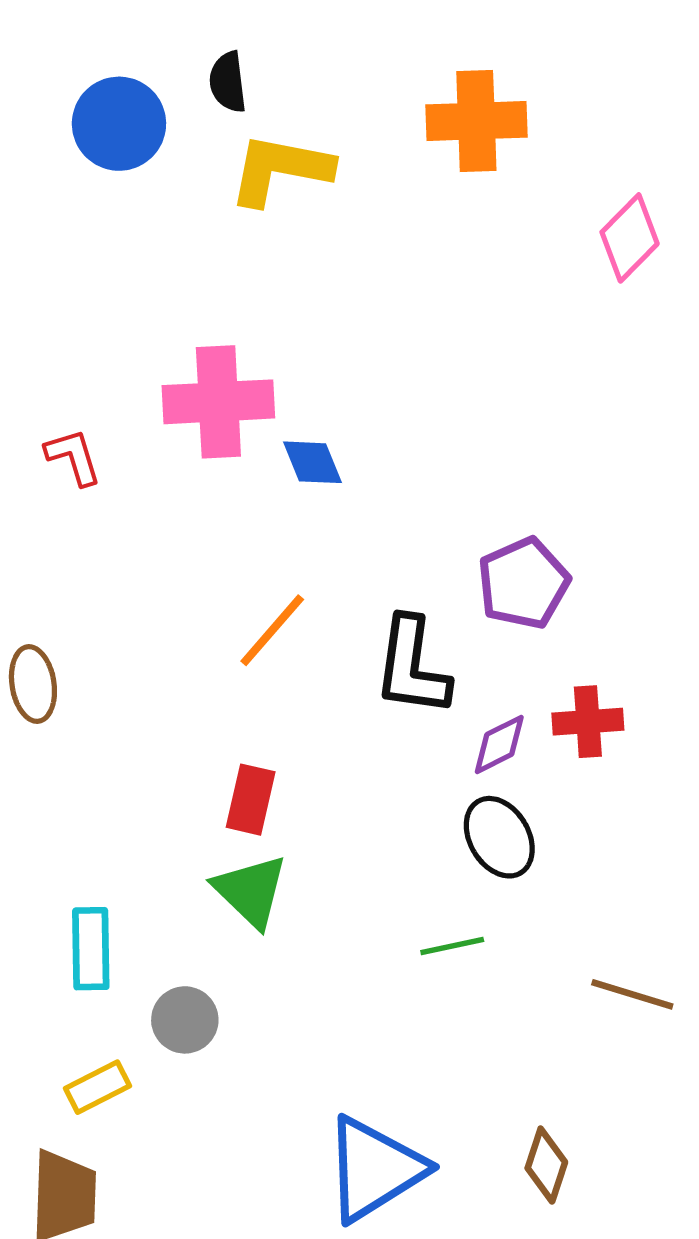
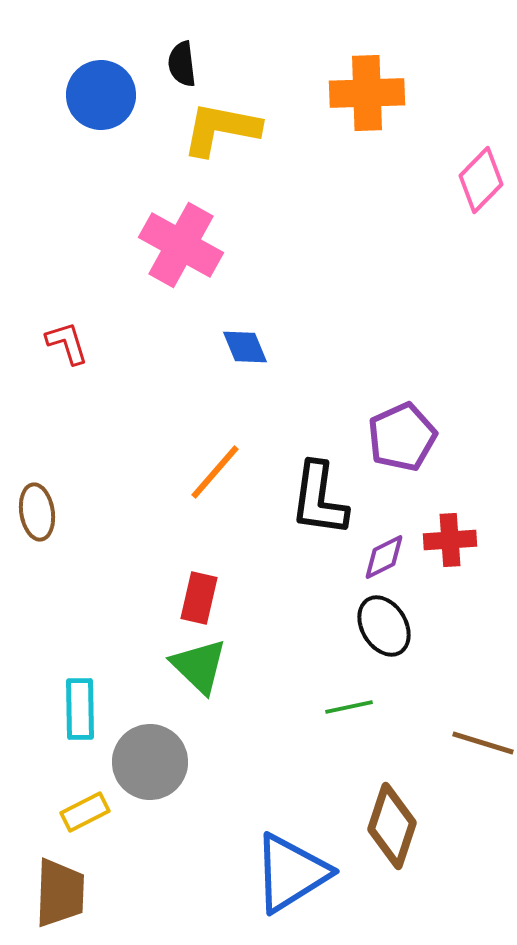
pink cross: (218, 402) -> (181, 245), moved, turned 32
gray circle: (185, 1020) -> (150, 762), size x1.5
brown diamond: (546, 1165) -> (392, 826), moved, size x1.5

